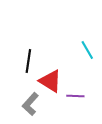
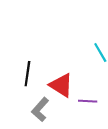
black line: (28, 61) -> (27, 74), moved

